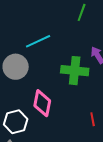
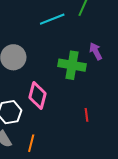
cyan line: (38, 41) -> (52, 19), moved

